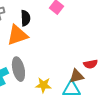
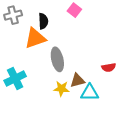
gray ellipse: (18, 69) -> (57, 59), moved
brown triangle: (76, 76) -> (77, 80), moved

